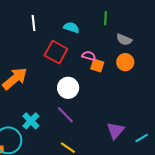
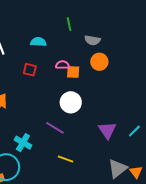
red square: (56, 52) -> (30, 70), size x0.6
white circle: (68, 88) -> (71, 102), moved

